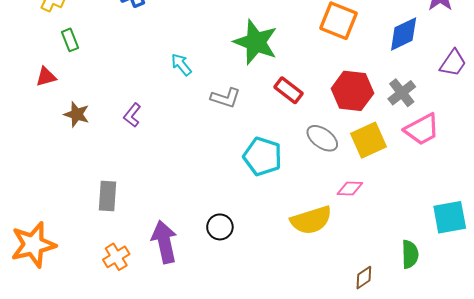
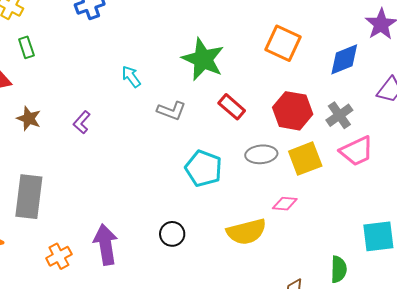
gray ellipse: (322, 138) -> (261, 154), turned -44
gray rectangle: (108, 196) -> (29, 197), moved, size x1.5
black circle: (220, 227) -> (172, 234), moved

